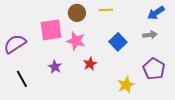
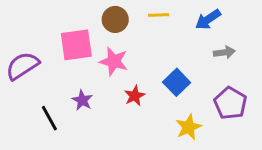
blue arrow: (156, 13) -> (208, 19), moved
blue square: (118, 42) -> (177, 82), moved
black line: (22, 79) -> (49, 118), moved

